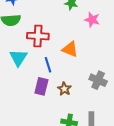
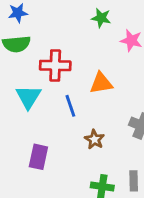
orange triangle: (70, 49) -> (101, 83), turned -30
purple rectangle: (41, 86) -> (38, 157), moved

